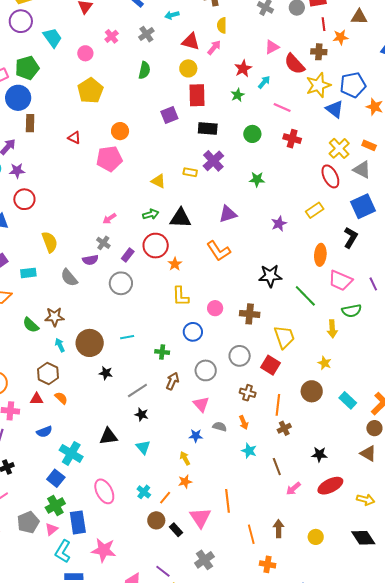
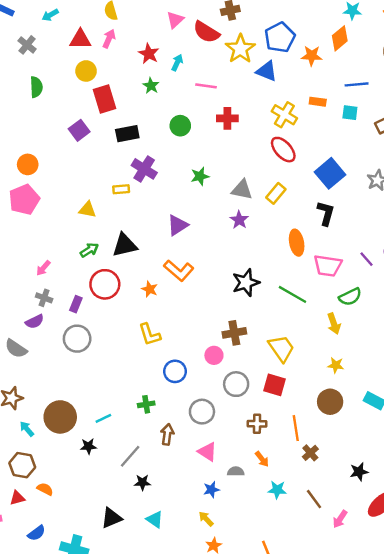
gray triangle: (362, 170) -> (242, 190), moved
orange star: (175, 264) -> (150, 289), moved
pink circle: (215, 308) -> (214, 355), moved
cyan line: (127, 337) -> (103, 418), moved

